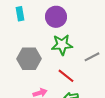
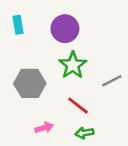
green star: (62, 45) -> (73, 65), turned -30

